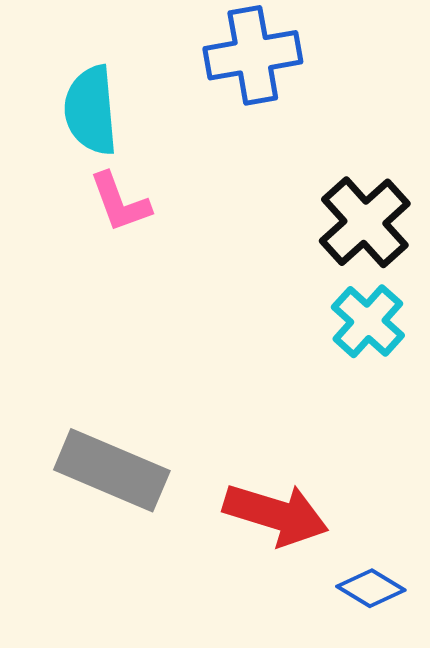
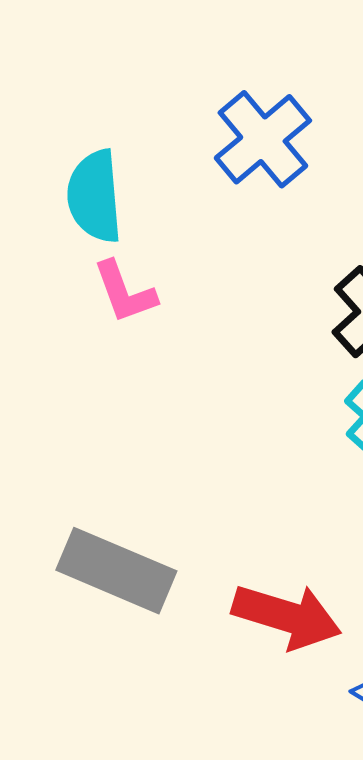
blue cross: (253, 55) -> (263, 139), turned -30

